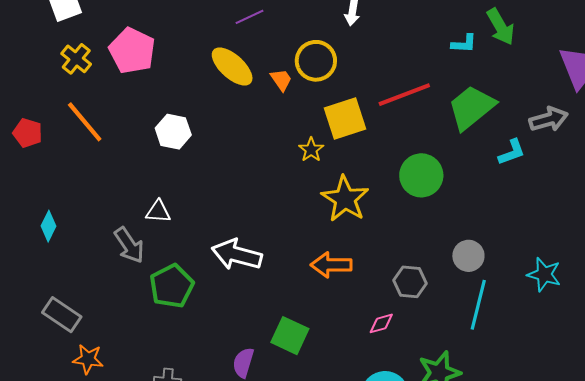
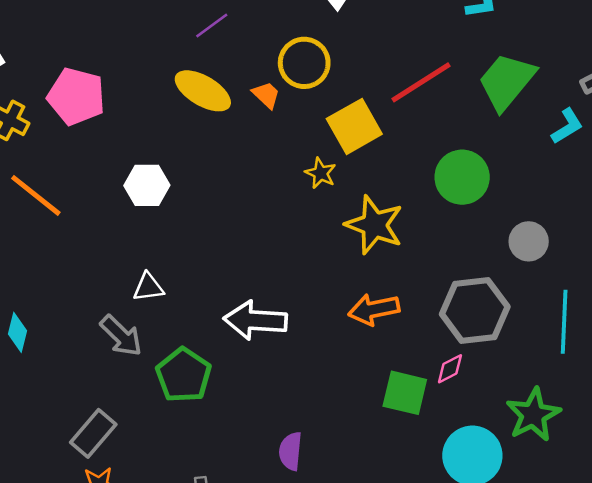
gray circle: (468, 256) -> (529, 241), moved
gray hexagon: (410, 282) -> (475, 310), size x1.6
gray rectangle: (62, 315) -> (93, 433), moved, turned -72
green square: (290, 336) -> (405, 393), moved

